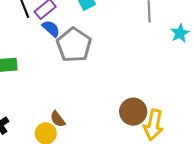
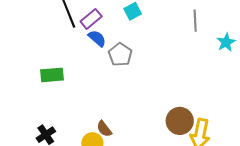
gray pentagon: (74, 45) -> (120, 55), size x0.7

